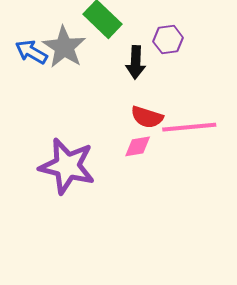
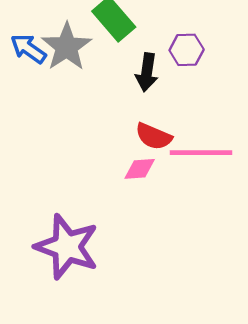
purple star: (67, 166) -> (67, 247), moved

